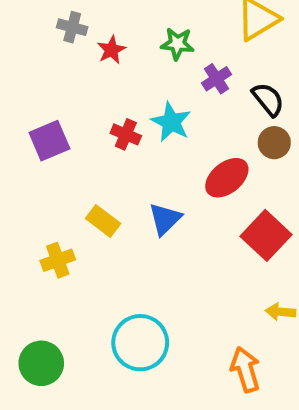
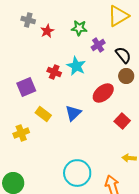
purple square: (49, 141) -> (26, 87), moved
red square: (266, 235) -> (122, 121), size x0.7
cyan circle: (140, 343) -> (77, 173), moved

